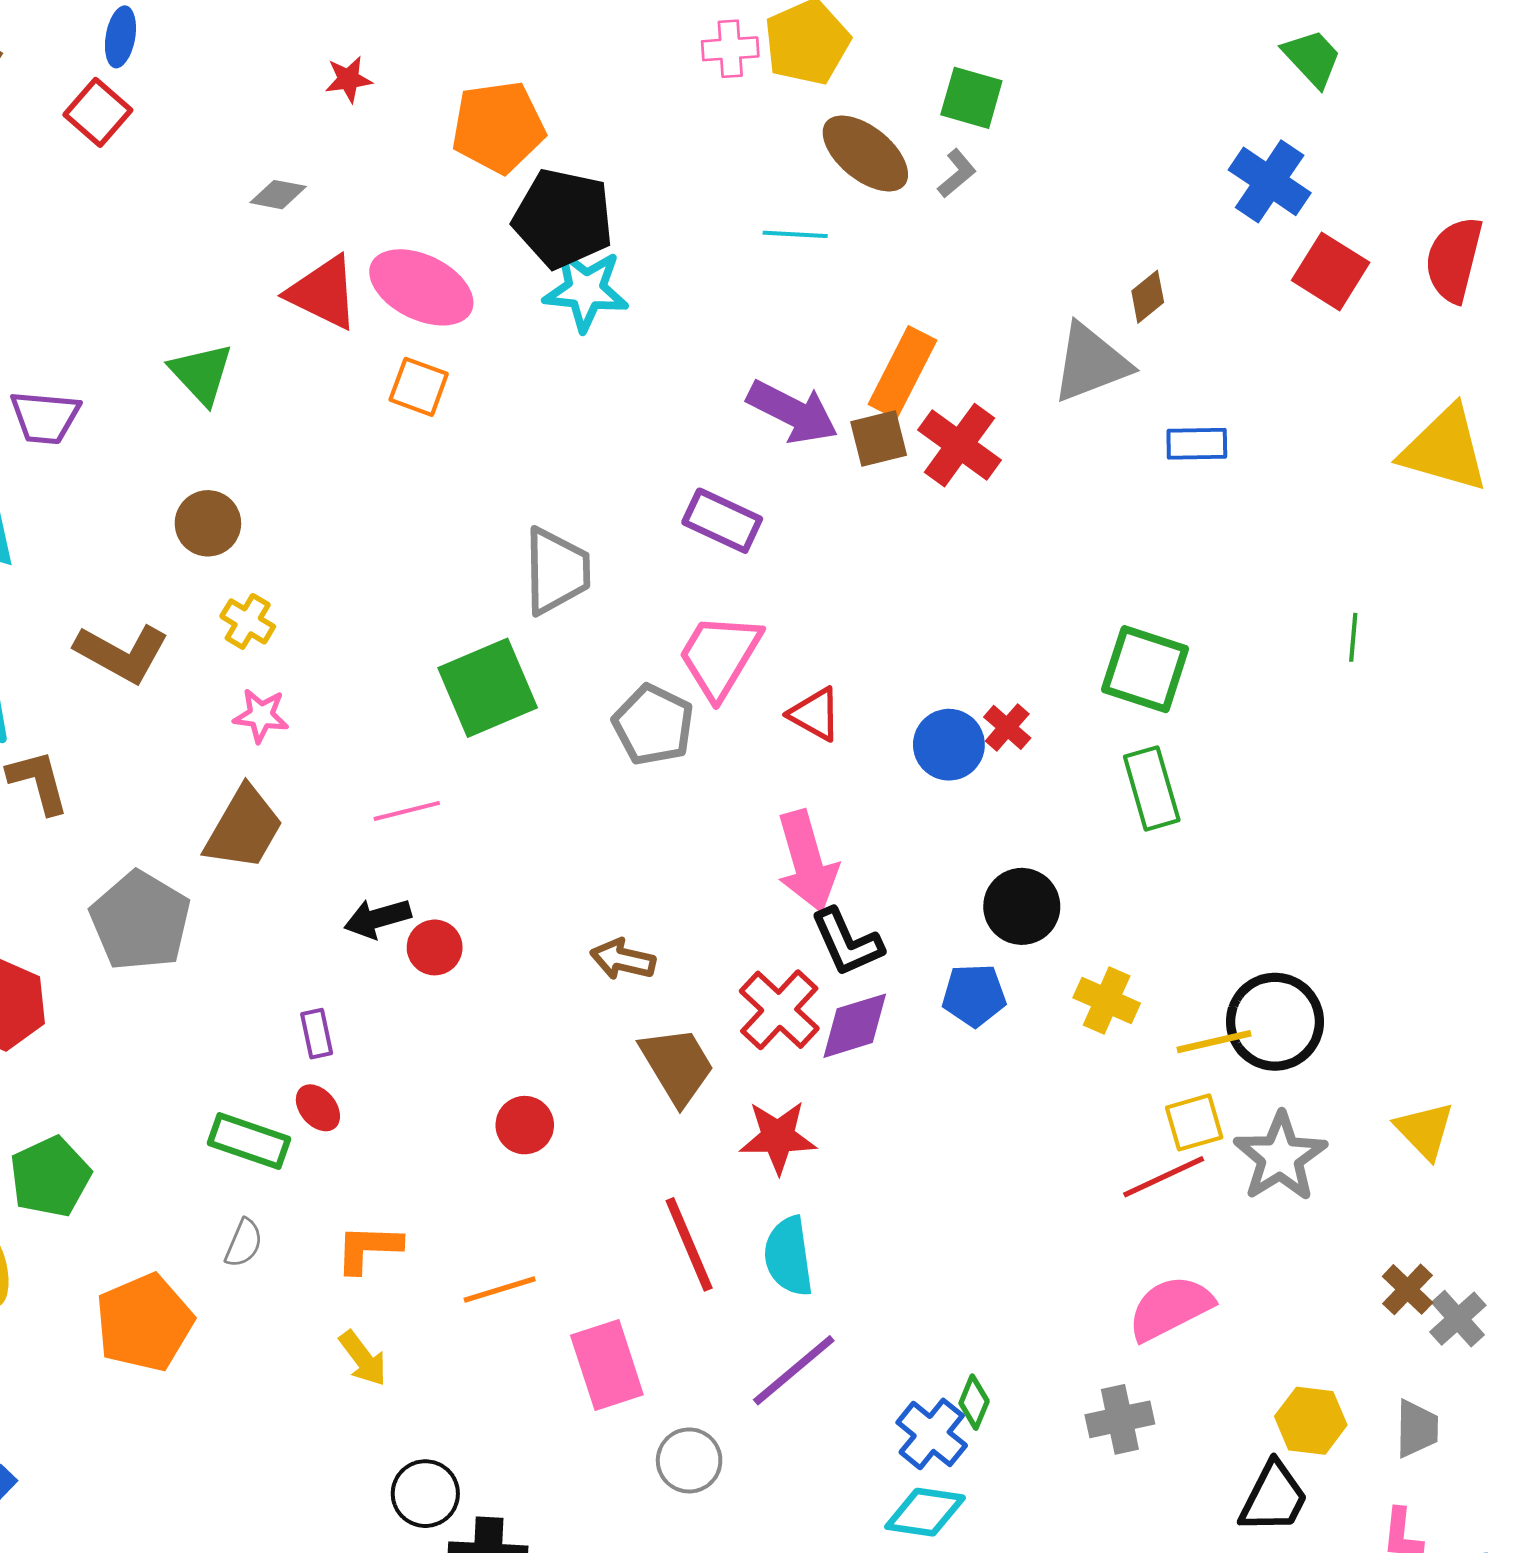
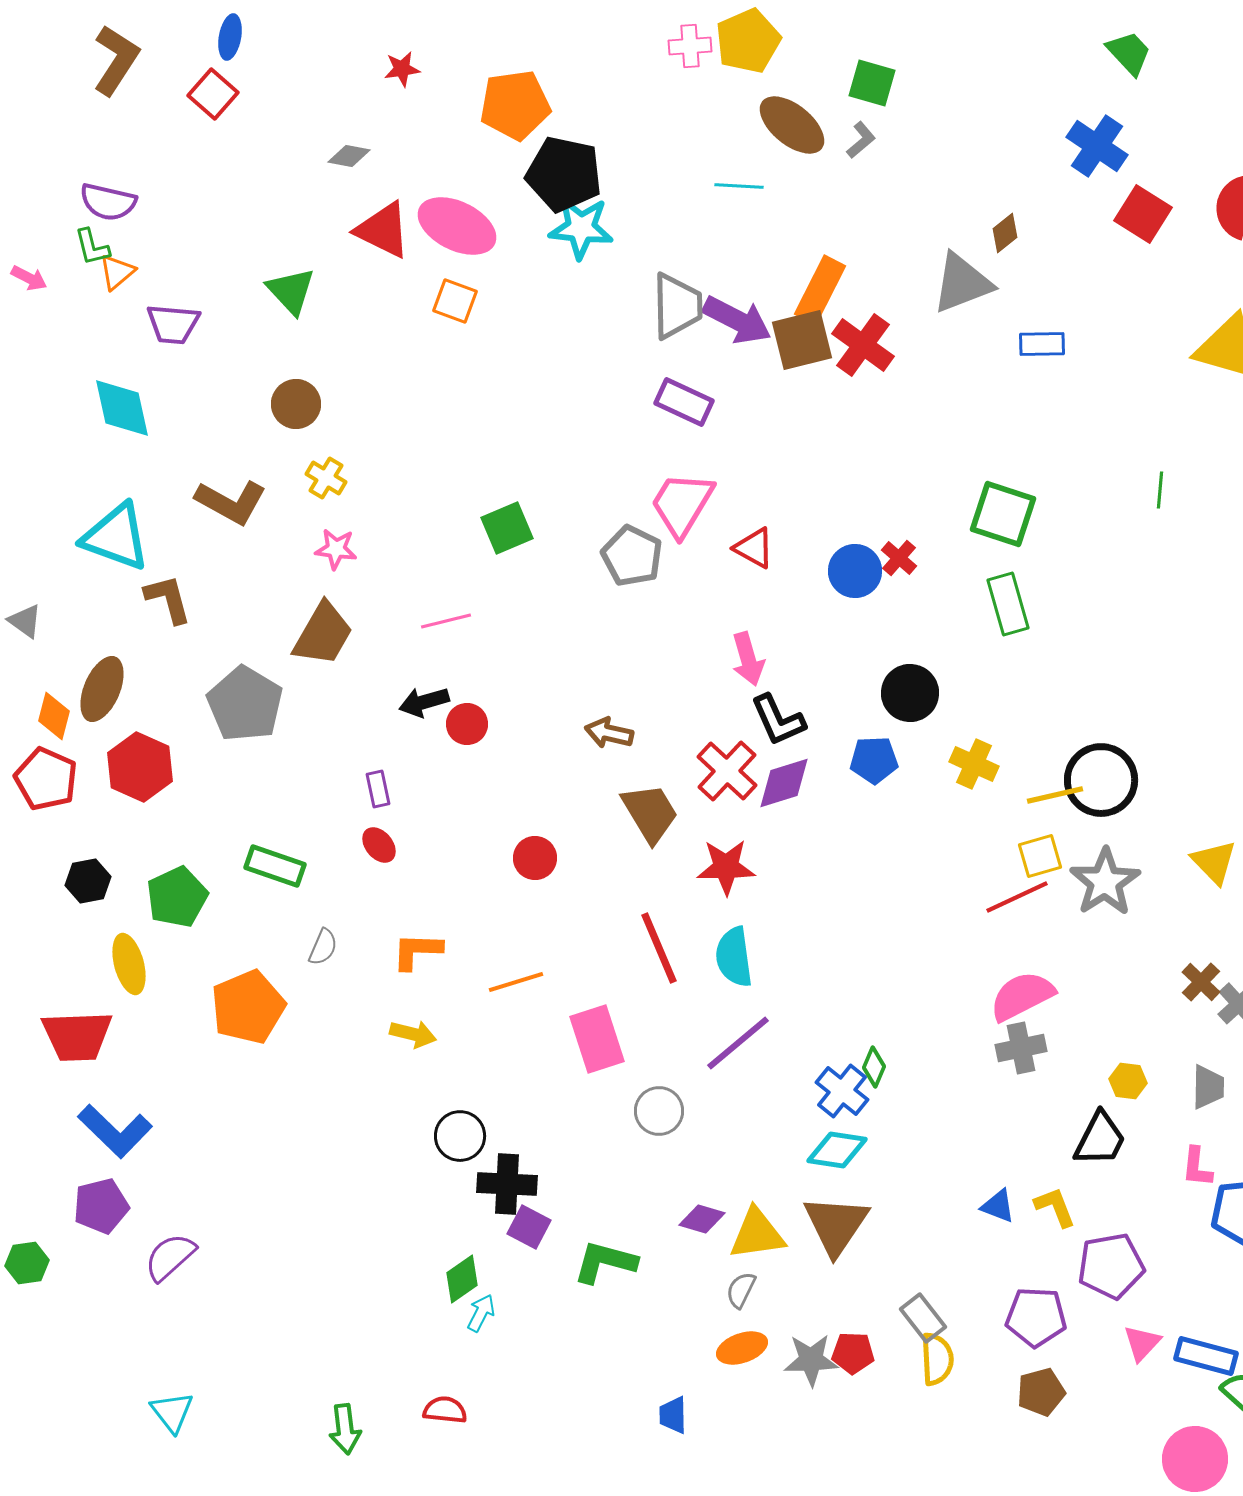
brown square: (879, 438) -> (802, 340), size x1.4
gray trapezoid: (557, 571) -> (677, 306), moved
green square: (488, 688) -> (507, 528), size x0.7
pink arrow: (807, 861) -> (748, 659), size x0.7
green rectangle: (249, 1141) -> (275, 866), moved
yellow arrow: (363, 1358) -> (413, 1034), turned -39
gray cross: (1120, 1419) -> (1021, 1048), moved
yellow hexagon: (1311, 1421) -> (1128, 1081), size x0.7

